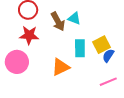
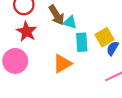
cyan triangle: (74, 18) -> (70, 22), moved
red star: (29, 35) -> (27, 32), turned 30

